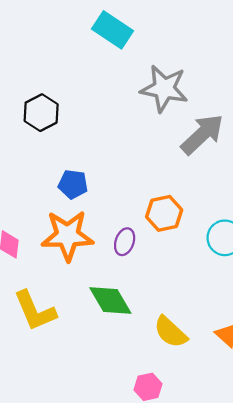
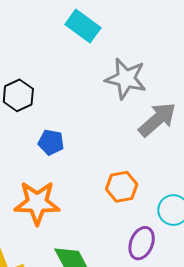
blue pentagon: (73, 184) -> (51, 142), moved
purple ellipse: (125, 242) -> (142, 243), moved, size x1.4

